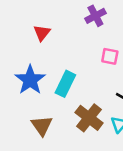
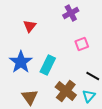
pink square: (110, 56) -> (82, 44), turned -32

